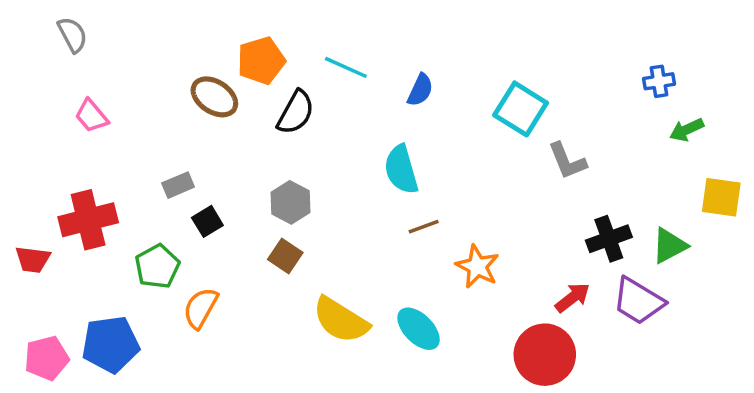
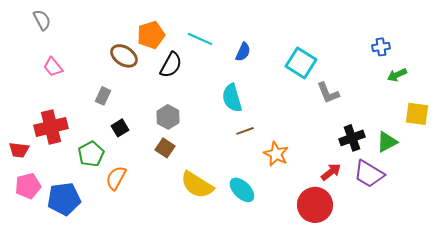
gray rectangle: (178, 185) -> (103, 96), moved, turned -42
pink pentagon: (47, 358) -> (28, 186), moved

